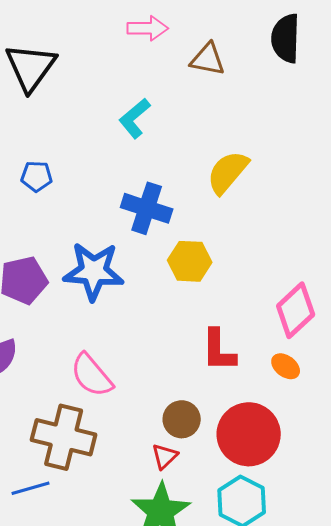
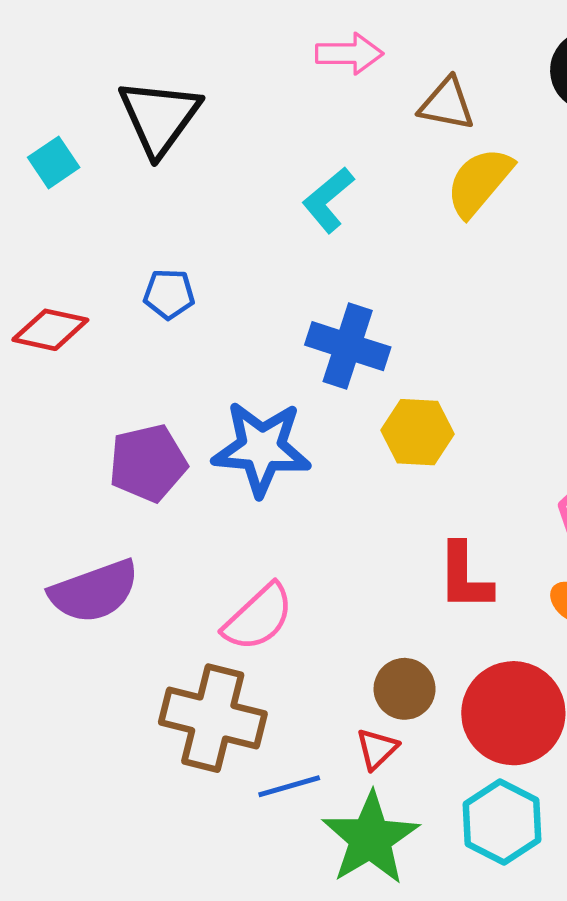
yellow semicircle: (228, 172) -> (479, 182), moved
pink semicircle: (92, 375) -> (258, 617), turned -93
blue line: (31, 488) -> (289, 786), moved

